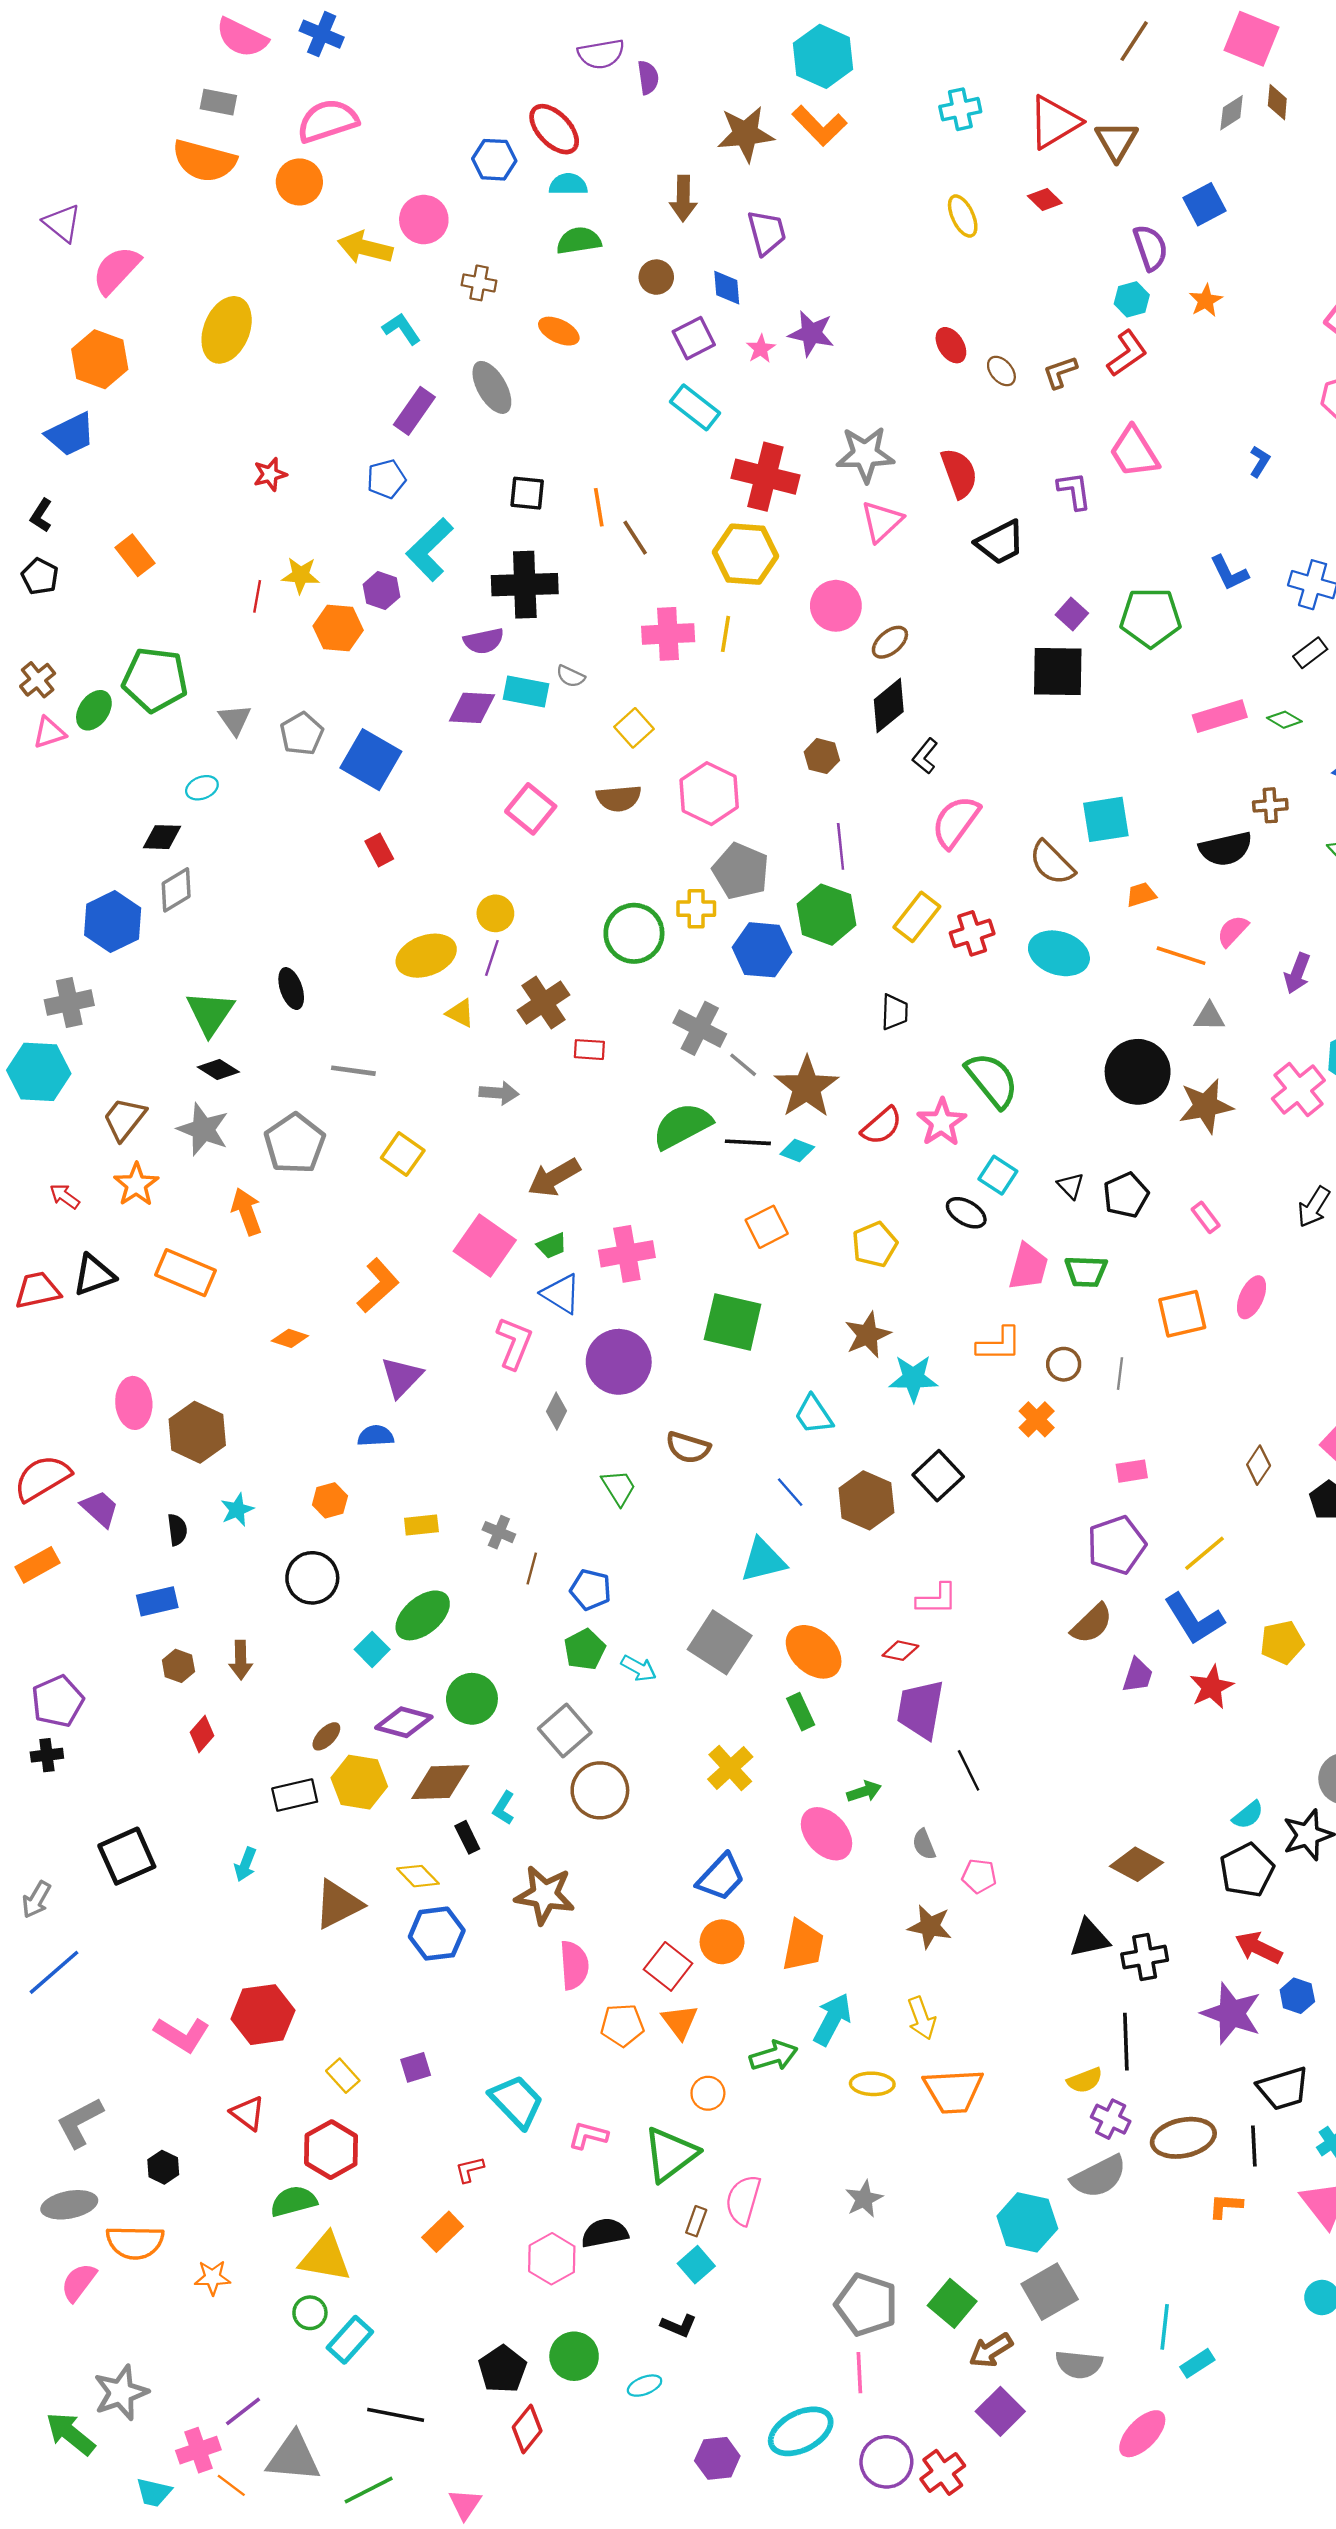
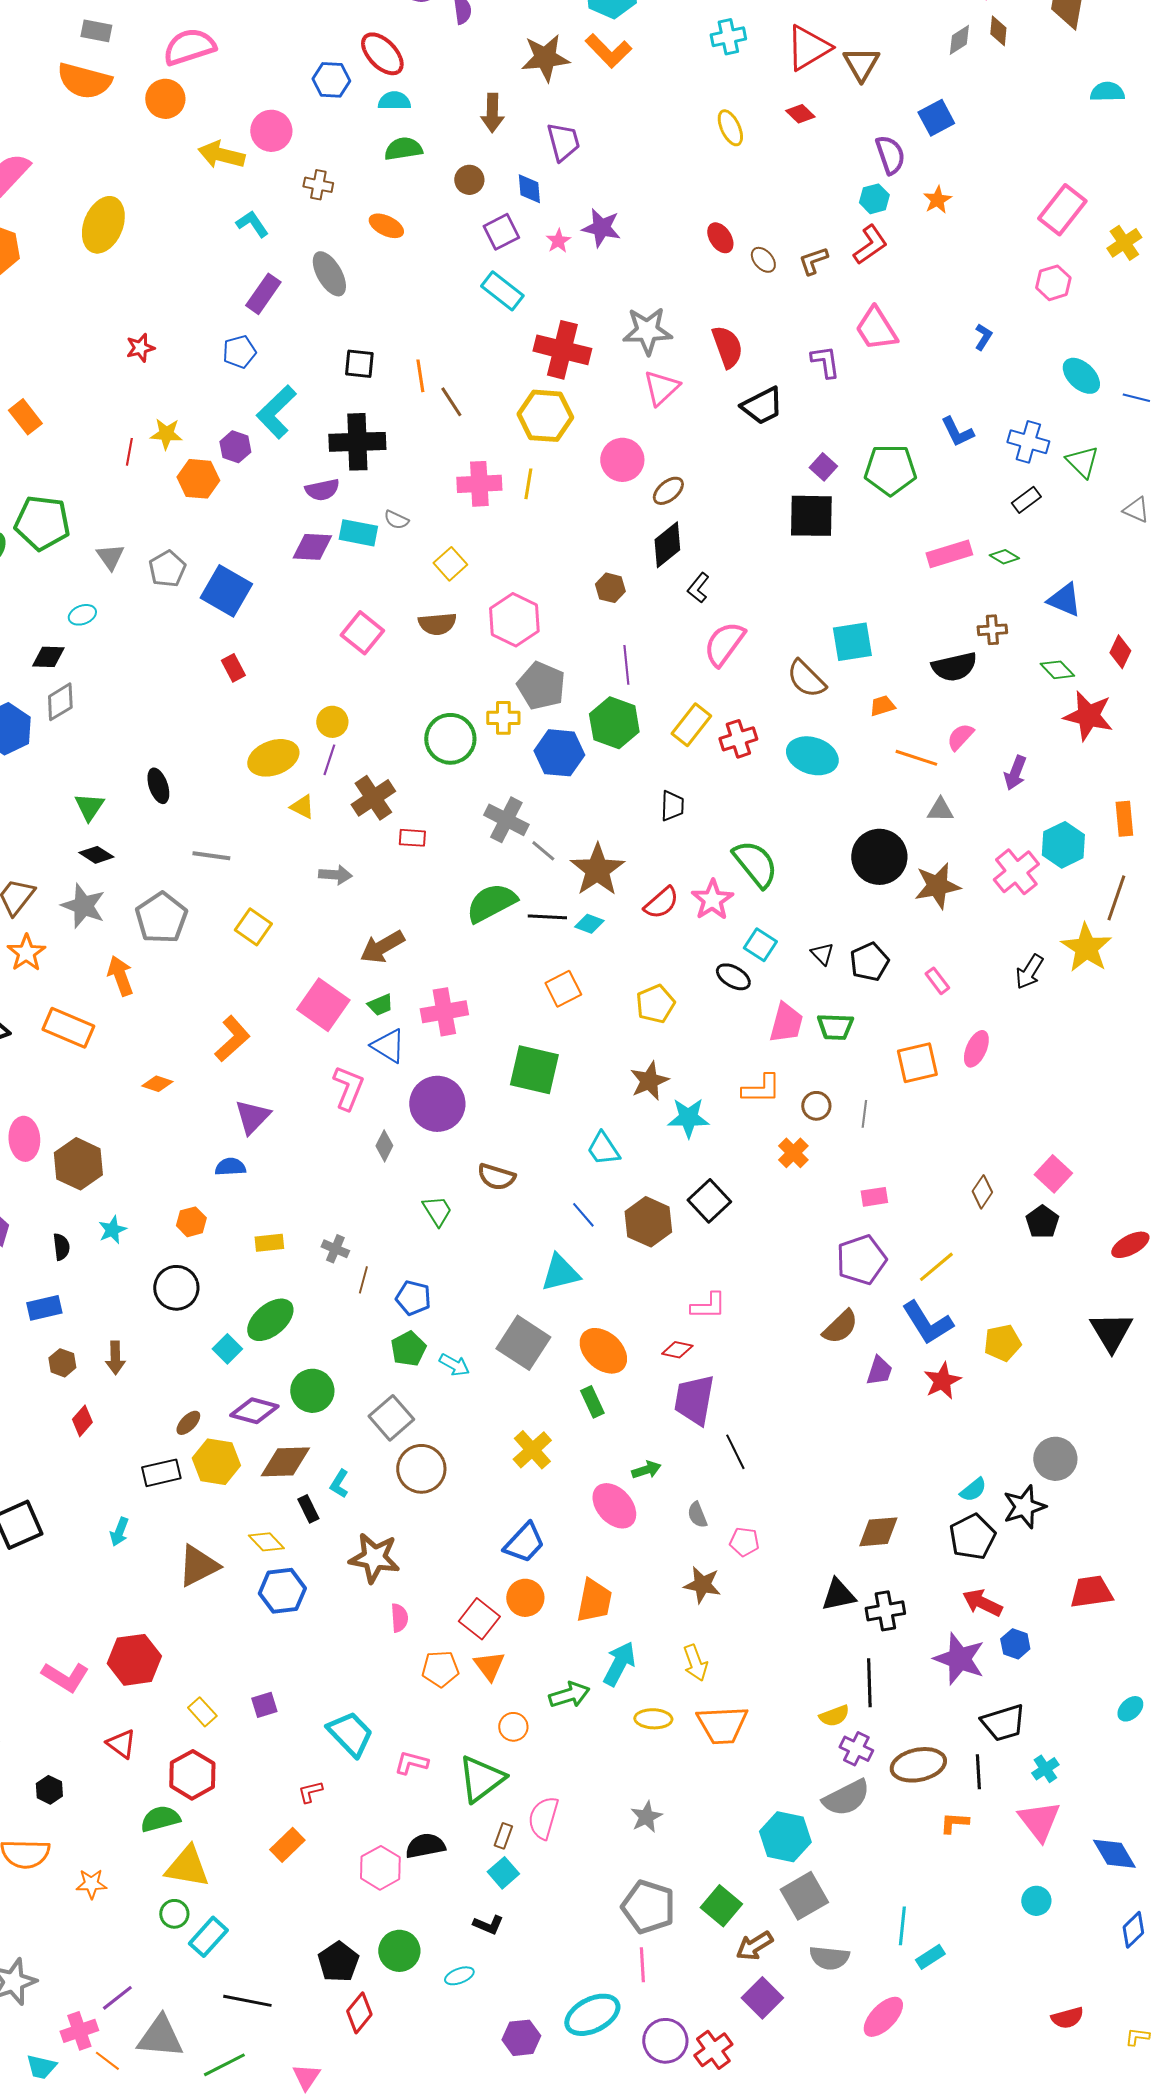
green triangle: (210, 1013) -> (89, 807), size x0.7
brown diamond: (1136, 1864) -> (878, 1532), turned -33
pink semicircle: (574, 1965) -> (399, 1618), size x0.7

